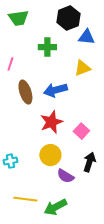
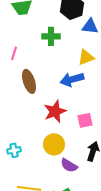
blue arrow: (55, 90) -> (72, 79), moved
pink square: (81, 131) -> (85, 120), turned 35

